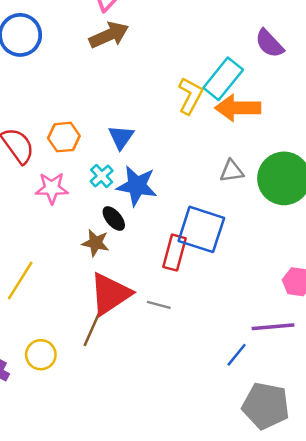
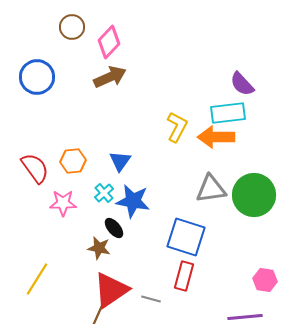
cyan rectangle: (223, 79) -> (228, 113), moved, turned 44
gray triangle: (232, 171) -> (211, 189), size x1.5
red rectangle: (175, 253) -> (184, 276), moved

